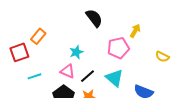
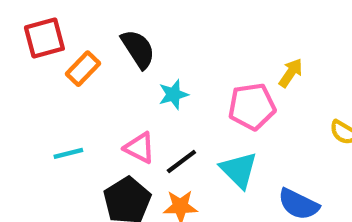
black semicircle: (94, 18) -> (138, 49), moved
red square: (19, 52) -> (44, 38), moved
cyan star: (76, 52) -> (173, 94), moved

